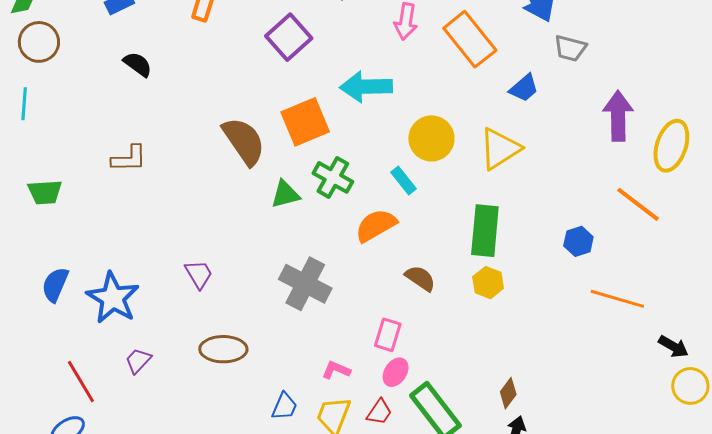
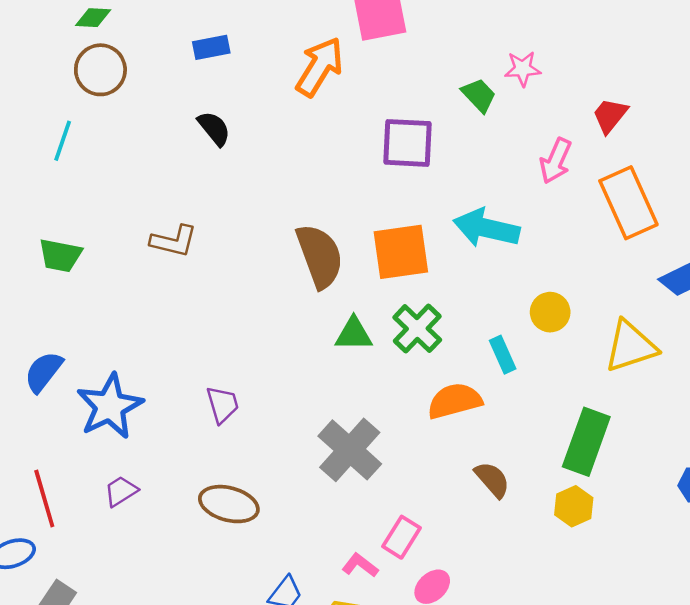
purple square: (289, 37) -> (408, 143), turned 30
yellow circle: (431, 138) -> (550, 312), size x0.7
pink rectangle: (388, 335) -> (401, 537), moved

